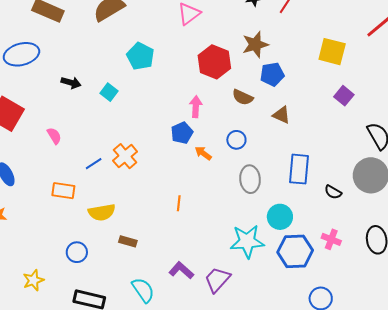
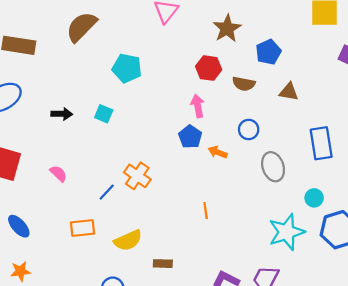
brown star: (255, 45) -> (227, 28), moved
red hexagon: (214, 62) -> (209, 68), moved, size x0.7
cyan circle: (280, 217) -> (314, 198), size x0.7

